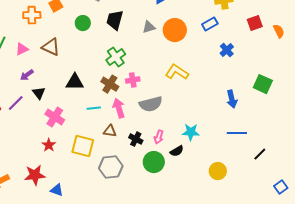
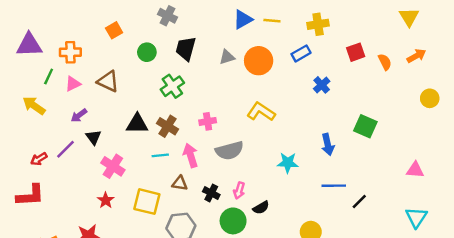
orange cross: (32, 15) -> (70, 52), moved
green cross: (116, 57) -> (172, 86), moved
brown cross: (110, 84) -> (168, 126), moved
cyan star: (191, 132) -> (288, 163), moved
black line: (260, 154) -> (359, 202), moved

